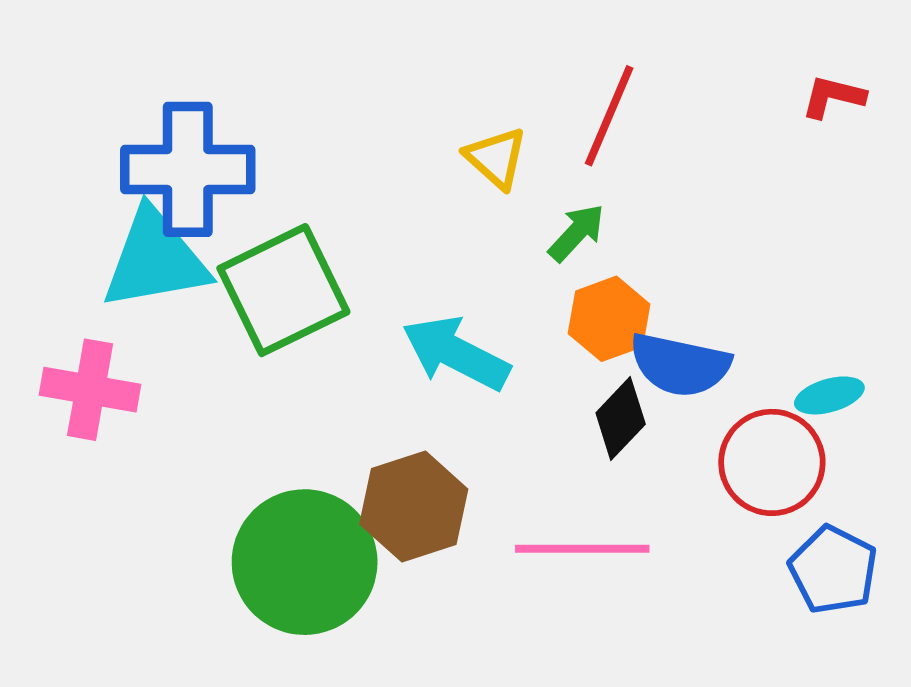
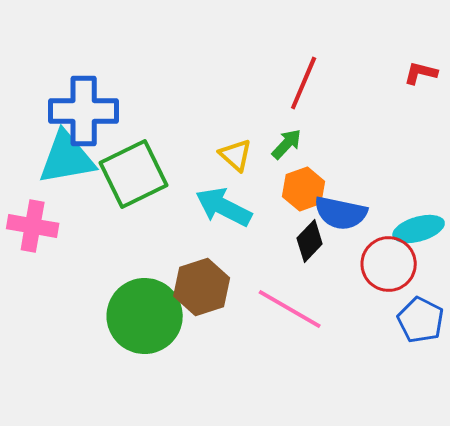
yellow triangle: (496, 158) -> (236, 155), moved
cyan ellipse: (829, 395) -> (419, 229), size x1.4
pink line: (582, 549) -> (290, 309), turned 30

